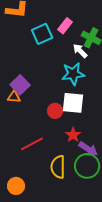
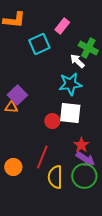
pink rectangle: (65, 26) -> (62, 26), moved
red star: (73, 135) -> (81, 145), moved
red line: (32, 144) -> (42, 157), moved, turned -40
orange circle: (16, 186) -> (13, 167), moved

